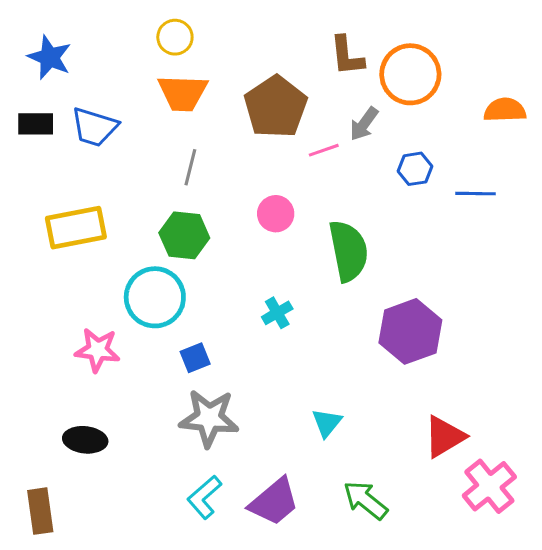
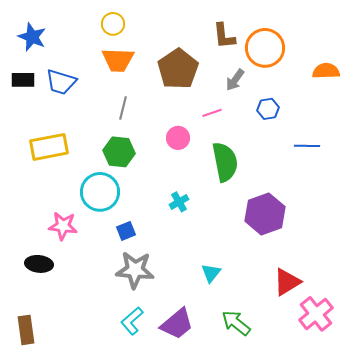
pink line: (324, 150) -> (212, 113), moved
blue line: (475, 194) -> (307, 146), moved
black ellipse: (85, 440) -> (39, 264), moved

